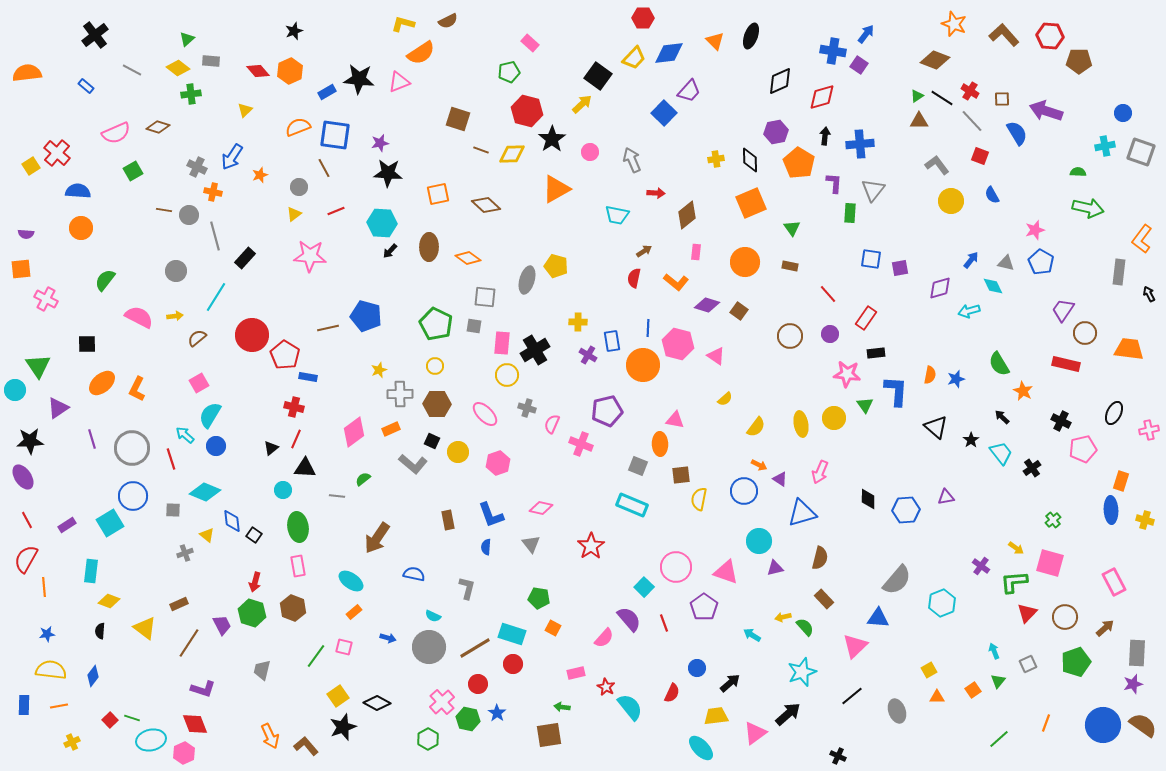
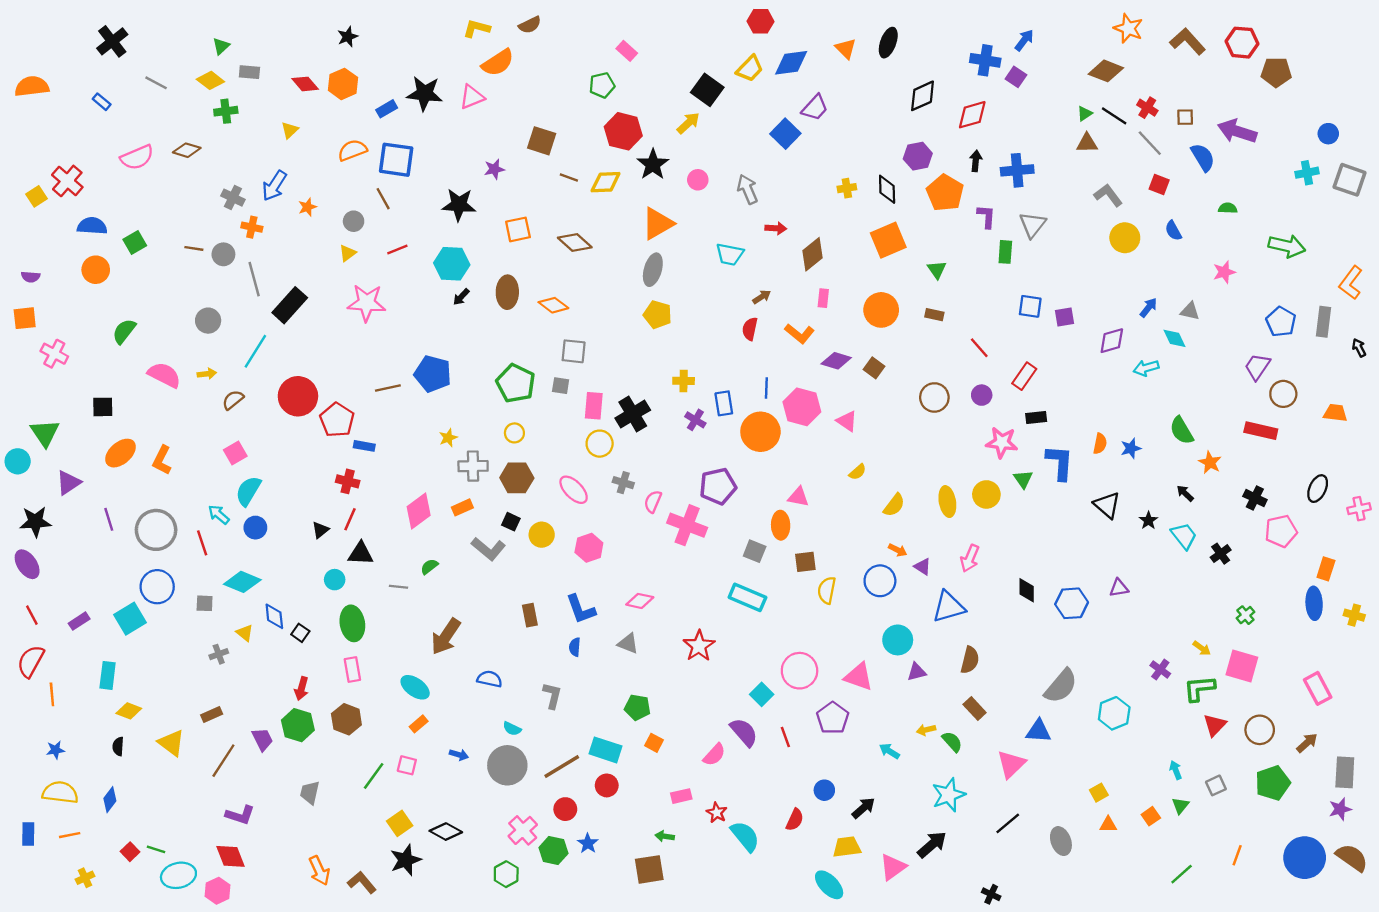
purple star: (380, 143) -> (494, 169), moved
green square: (133, 171) -> (135, 242), moved
green semicircle: (1078, 172) -> (1228, 208), moved
black rectangle: (245, 258) -> (290, 305), size x1.4
blue pentagon: (1041, 262) -> (1281, 322), moved
gray ellipse: (527, 280) -> (653, 270), moved
orange trapezoid: (1129, 349) -> (1335, 413), size x0.7
pink cross: (581, 444) -> (687, 525), size x1.4
gray triangle: (531, 544) -> (628, 643), turned -30

